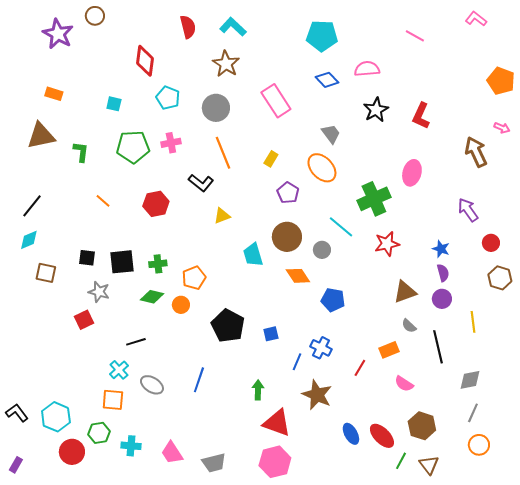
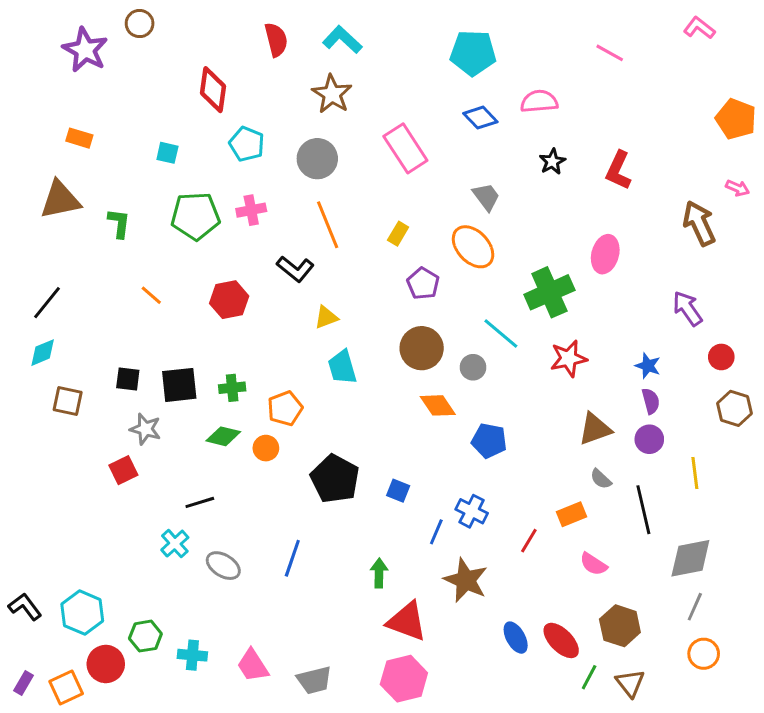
black star: (376, 110) -> (552, 162), size x0.7
cyan trapezoid: (253, 255) -> (342, 367), moved
blue square: (271, 334) -> (398, 491), turned 35
gray diamond: (470, 380) -> (690, 558), size x1.4
orange square: (113, 400) -> (66, 687), moved, turned -30

